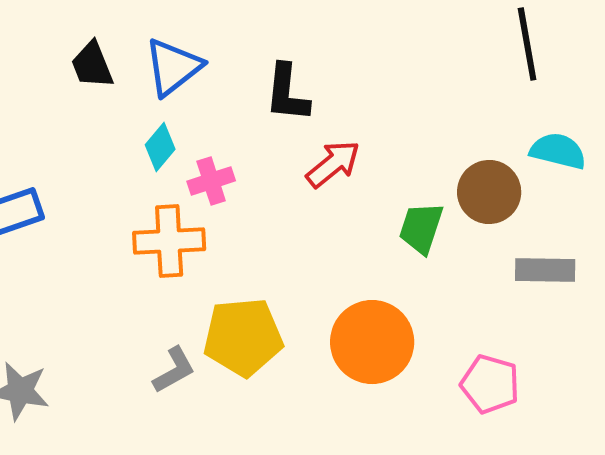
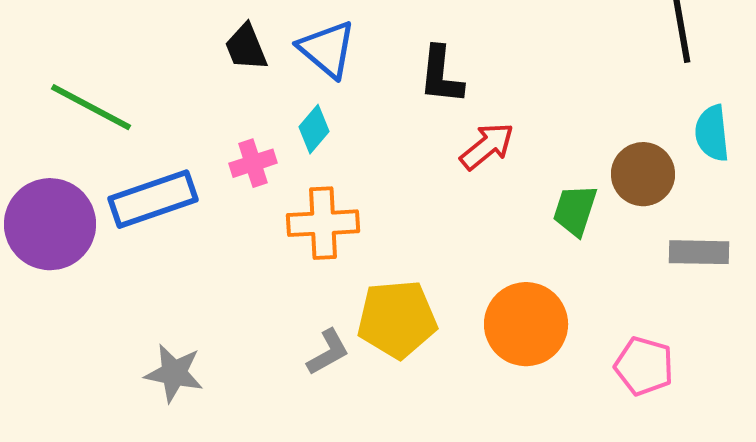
blue triangle: (173, 67) -> (327, 49), turned -42
cyan semicircle: (558, 151) -> (712, 133), turned -110
pink cross: (211, 181) -> (253, 163), moved

